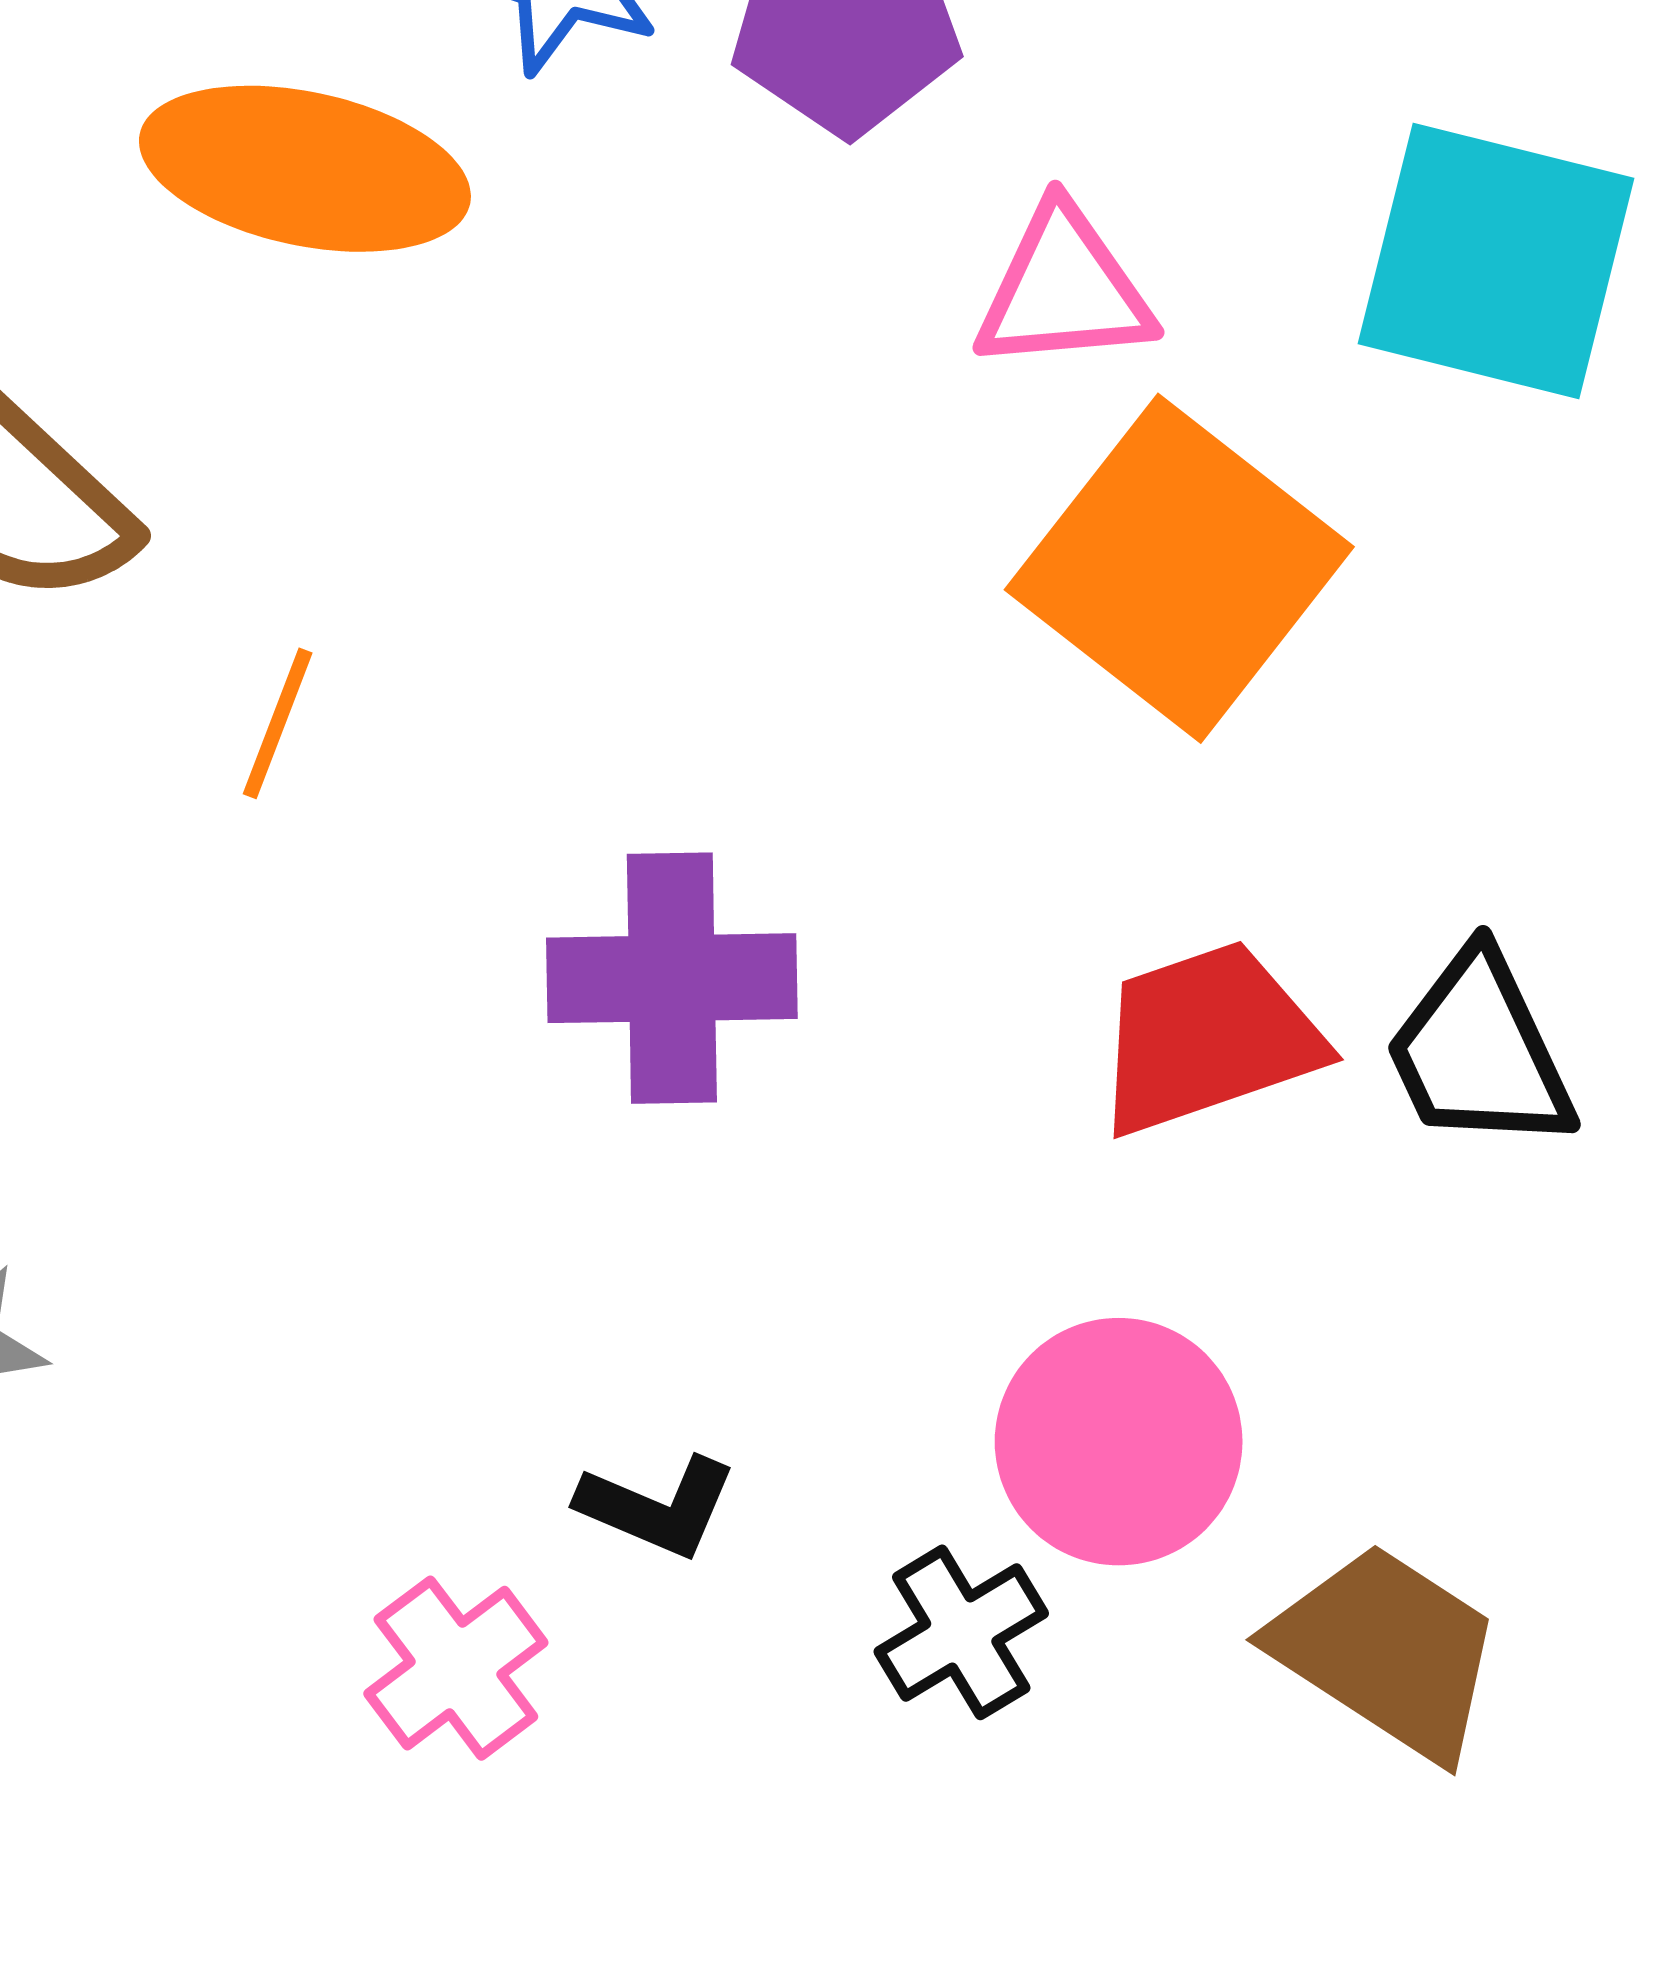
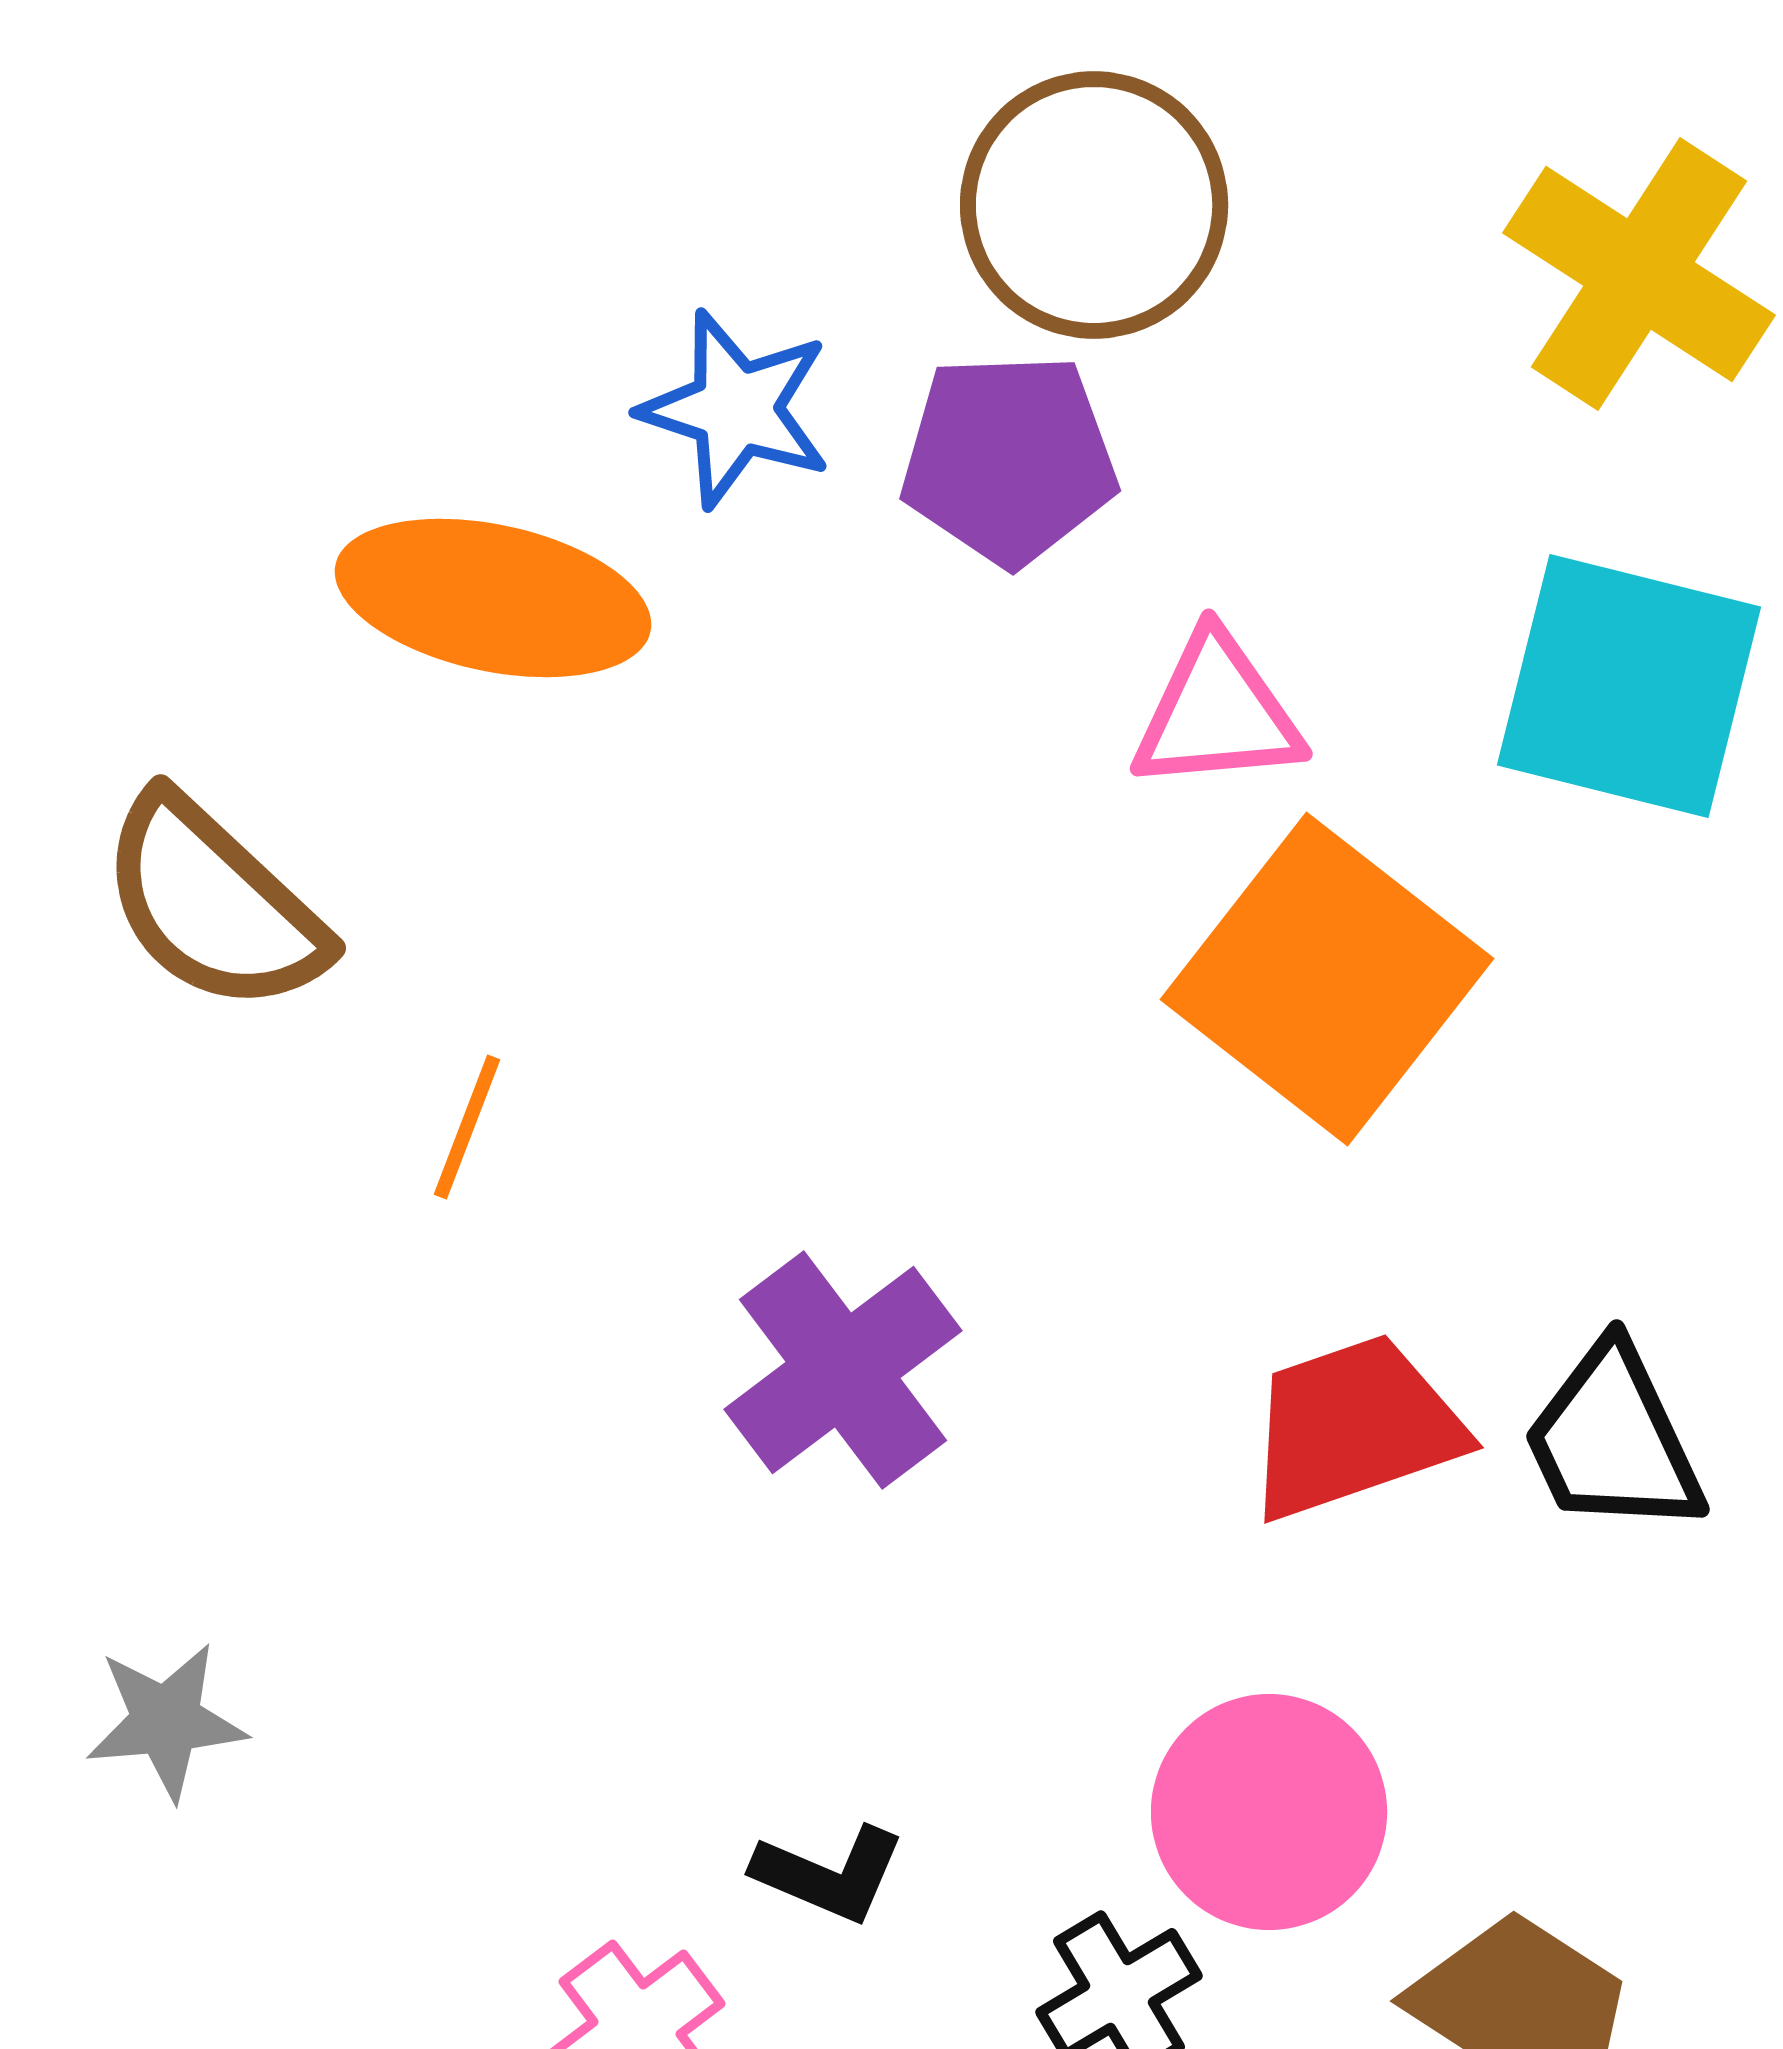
purple cross: (672, 978) -> (843, 1370), turned -36

